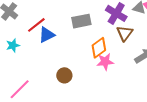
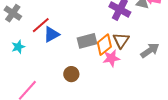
gray rectangle: (81, 21) -> (87, 41), moved
brown triangle: (125, 33) -> (121, 40), moved

